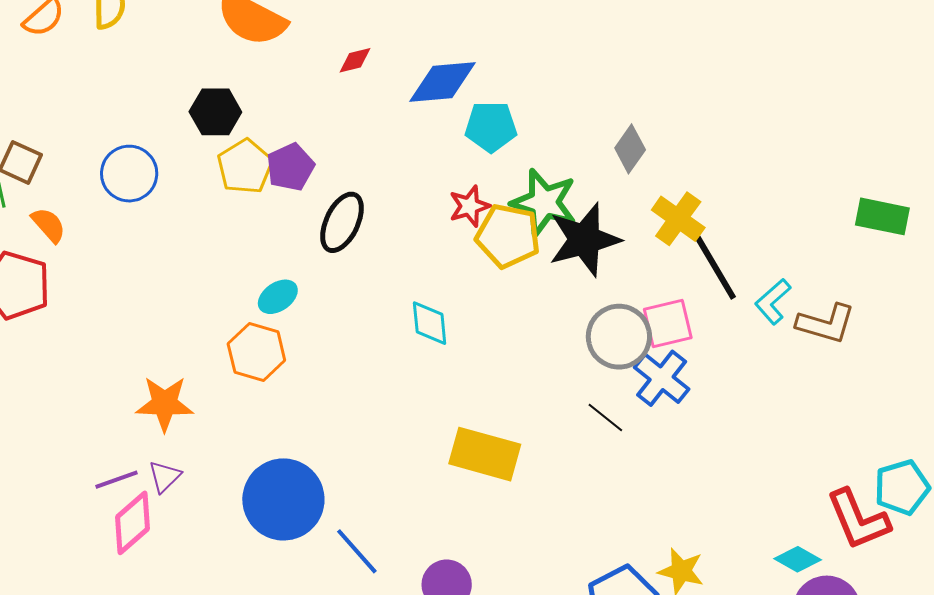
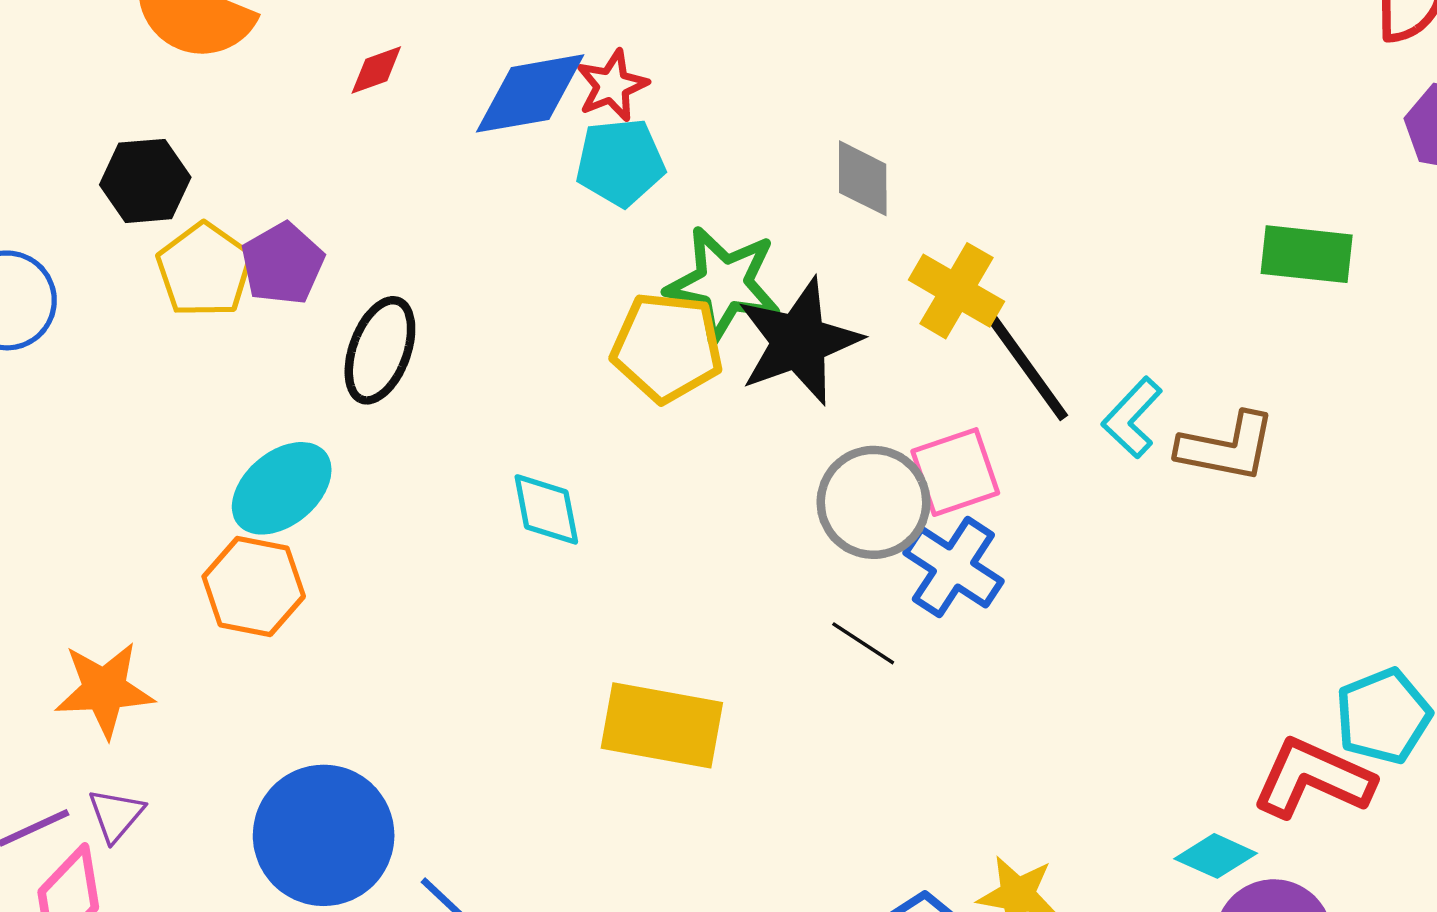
gray diamond: (630, 149) -> (863, 178), turned -30
red star: (469, 206) -> (612, 86), moved
cyan ellipse: (278, 297) -> (282, 488), size x1.5
red L-shape: (858, 520) -> (1313, 778), turned 142

